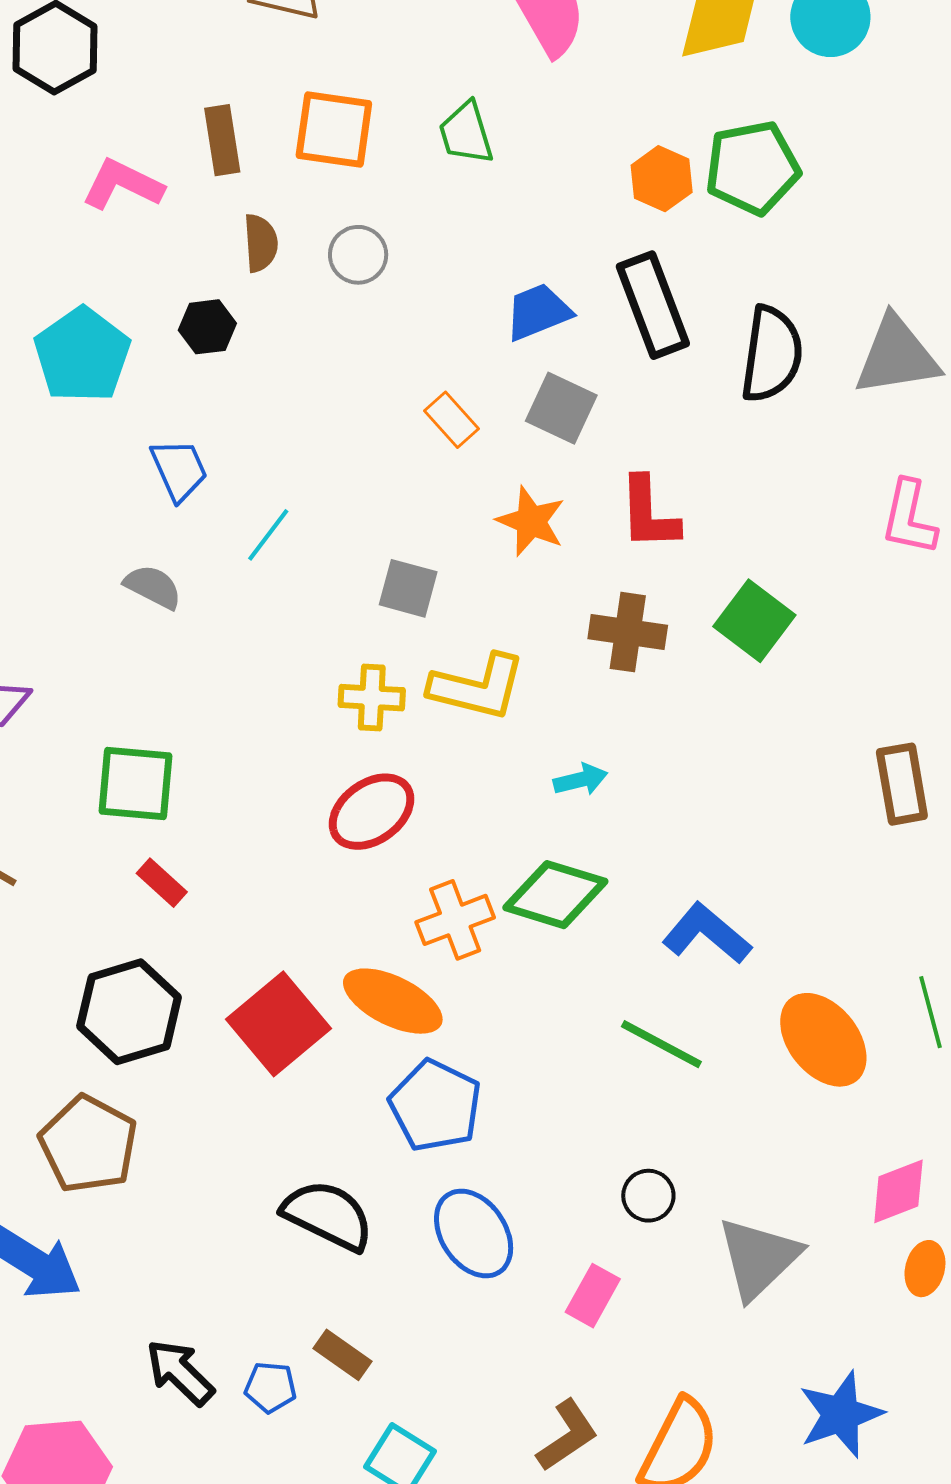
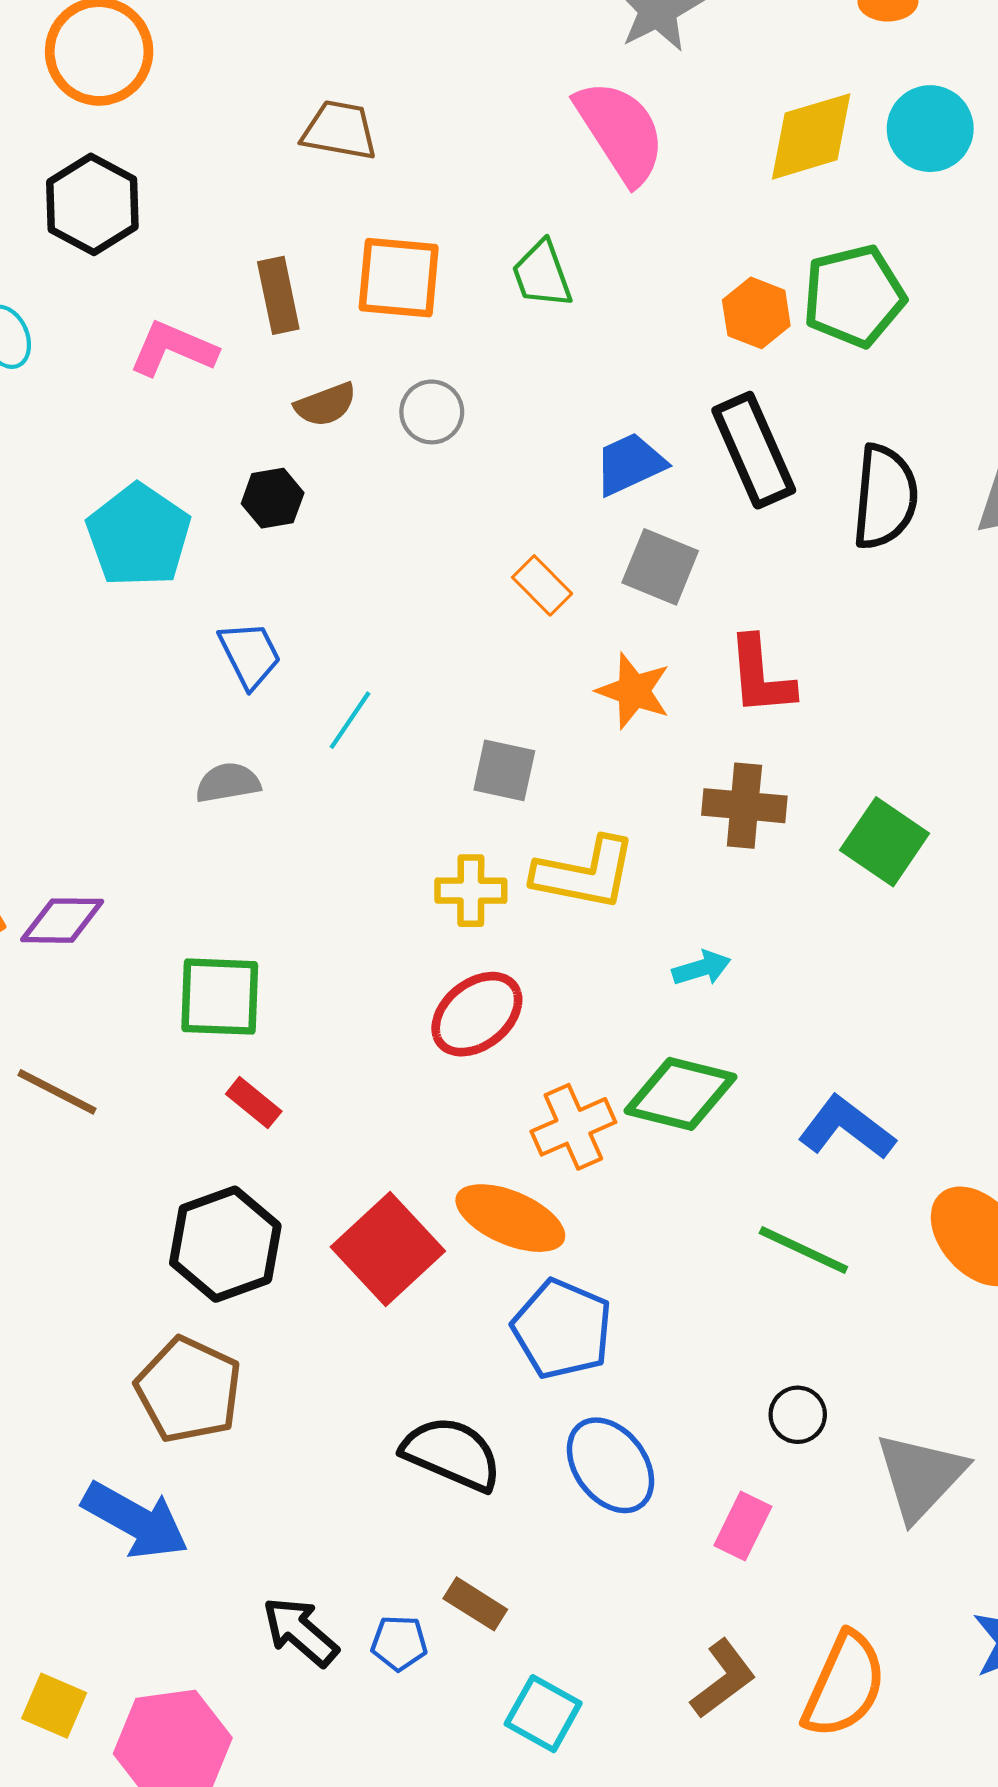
brown semicircle: (261, 243) -> (326, 405), turned 76
gray semicircle: (153, 587) -> (228, 783), turned -34
green square: (754, 621) -> (885, 842), moved

